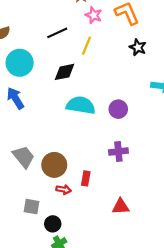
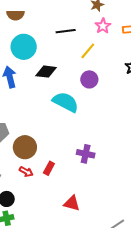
black diamond: (65, 72) -> (46, 72), moved
purple circle: (118, 109) -> (89, 79), moved

